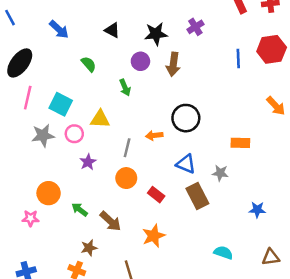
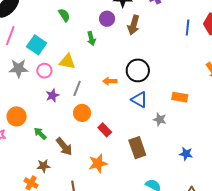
gray line: (127, 148) -> (77, 88), moved
blue triangle: (186, 164) -> (139, 100), moved
brown rectangle: (197, 196) -> (137, 148), moved

